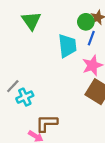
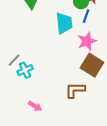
brown L-shape: (47, 123) -> (75, 90), moved

